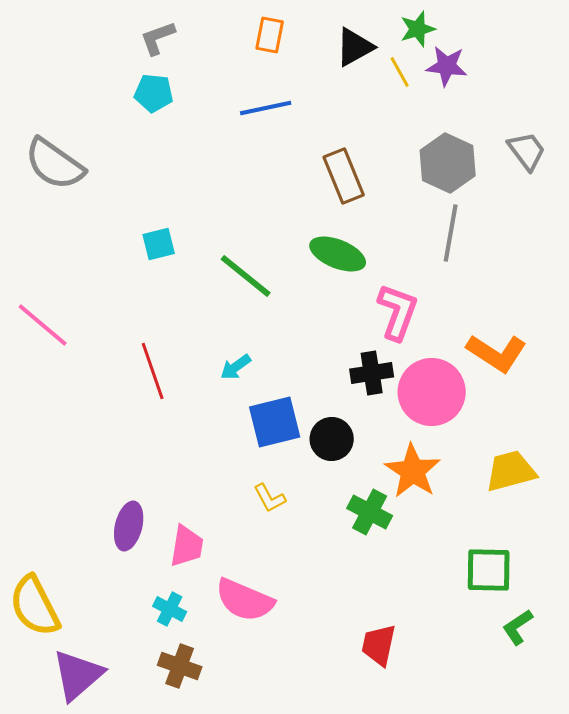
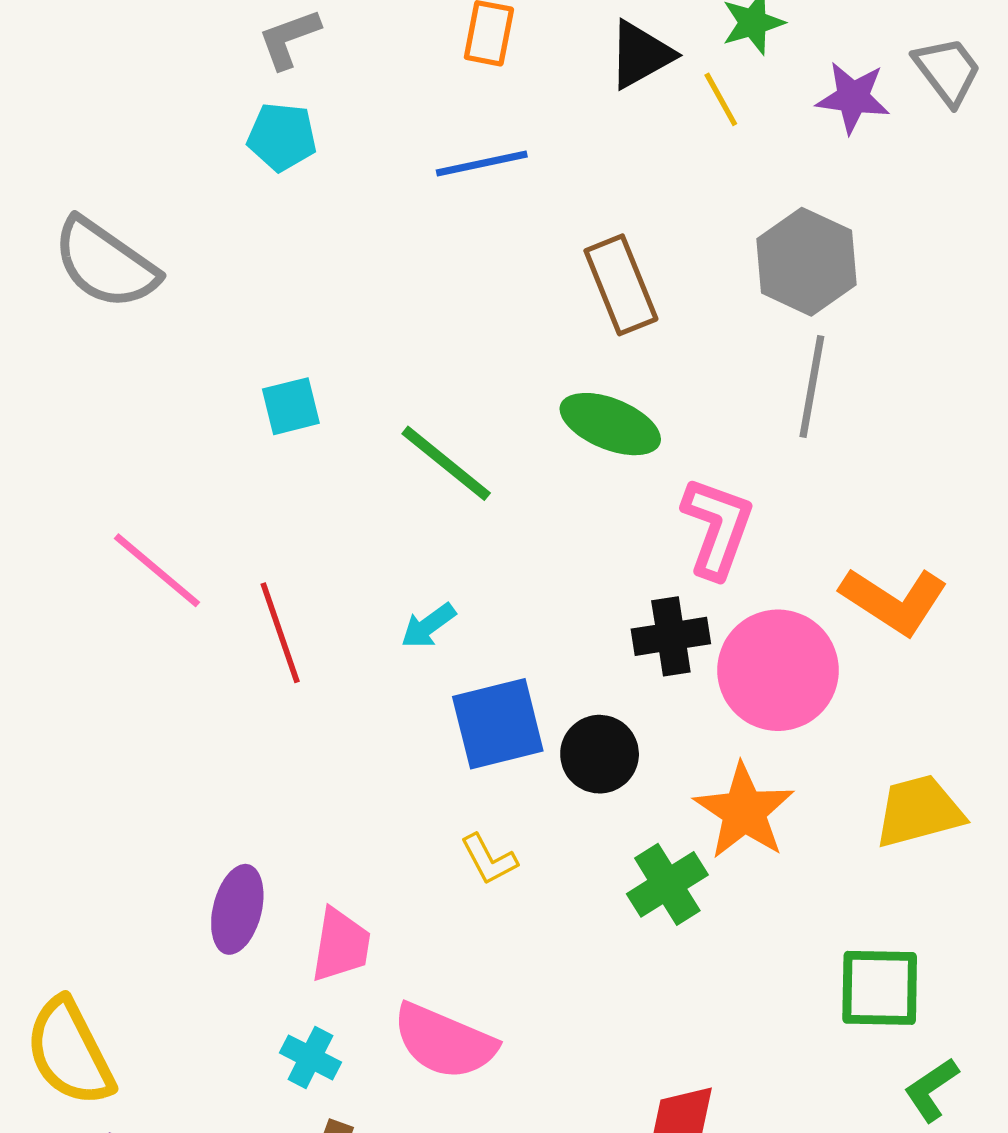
purple star: (447, 66) -> (853, 98), moved
gray trapezoid: (527, 151) -> (947, 71), moved
pink line: (43, 325) -> (157, 570), moved
green cross: (370, 512) -> (667, 884), turned 30

